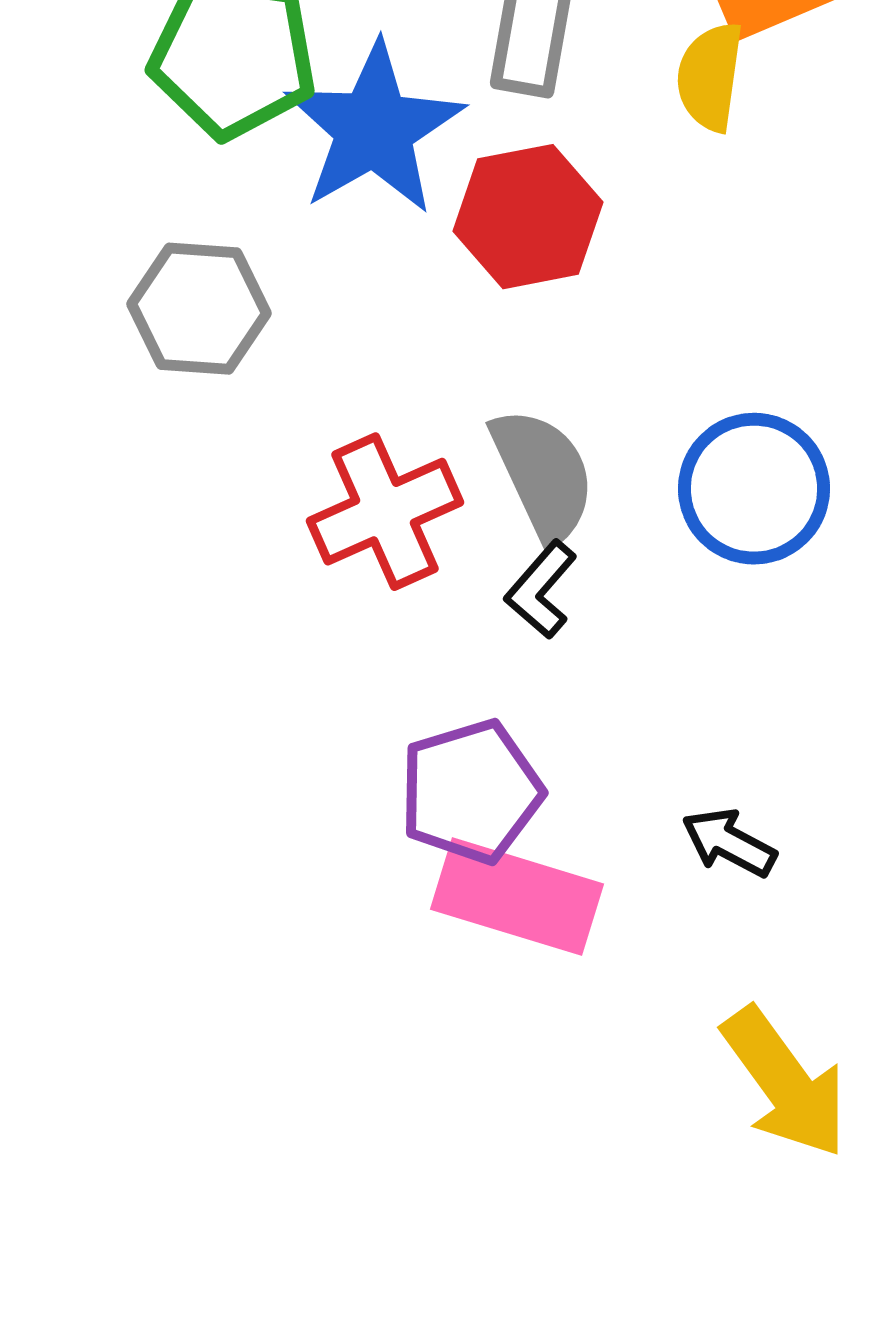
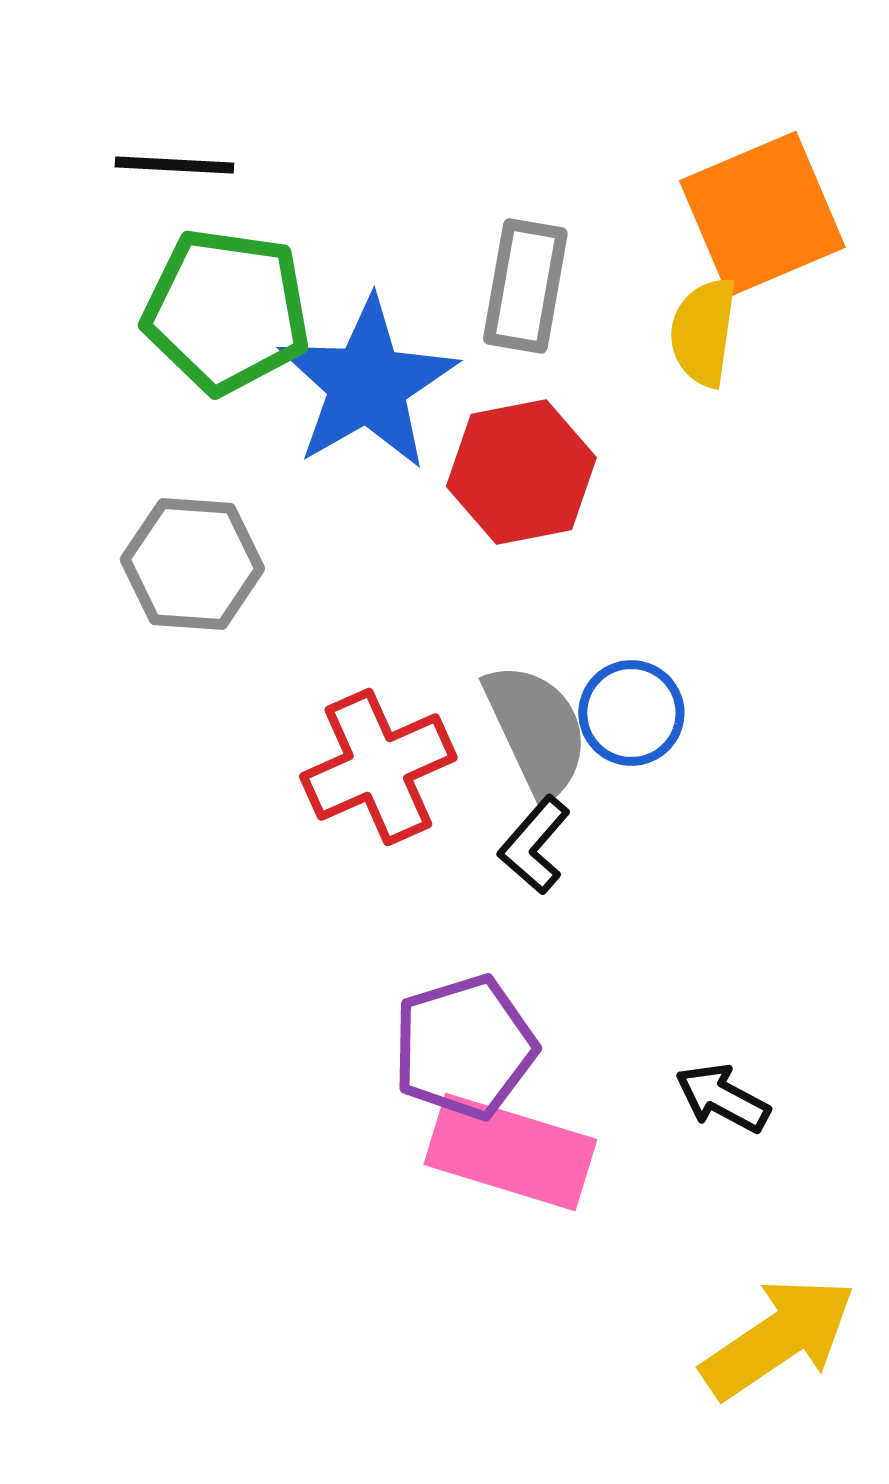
blue circle: (754, 489) -> (631, 713), moved, size x0.7
yellow arrow: (785, 1083) -> (778, 1338), turned -88

